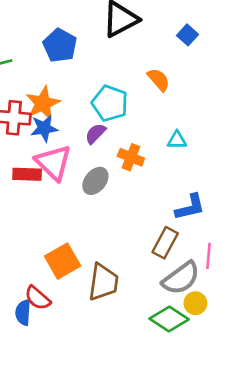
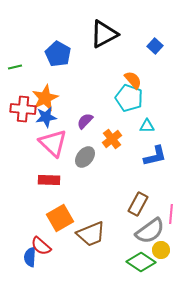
cyan pentagon: (110, 103) -> (129, 98), moved
orange cross: (131, 157) -> (112, 139), turned 30
red rectangle: (27, 174) -> (49, 180), moved
blue L-shape: (190, 207) -> (155, 156), moved
brown trapezoid: (103, 282) -> (91, 234), turned 60

